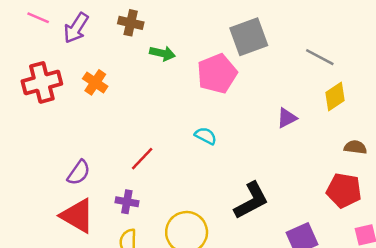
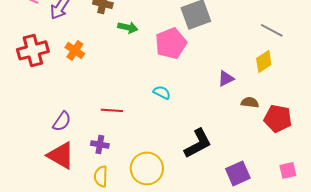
gray line: (320, 57) -> (272, 30), moved
brown semicircle: (355, 147) -> (250, 102), moved
red line: (142, 159) -> (112, 110), turned 50
red pentagon: (344, 190) -> (278, 118), moved

